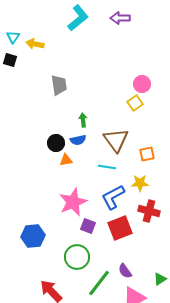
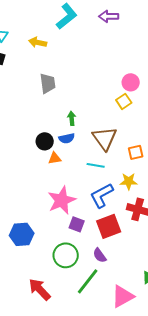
yellow arrow: (35, 44) -> (38, 42), moved
purple semicircle: (125, 271) -> (100, 255), moved

